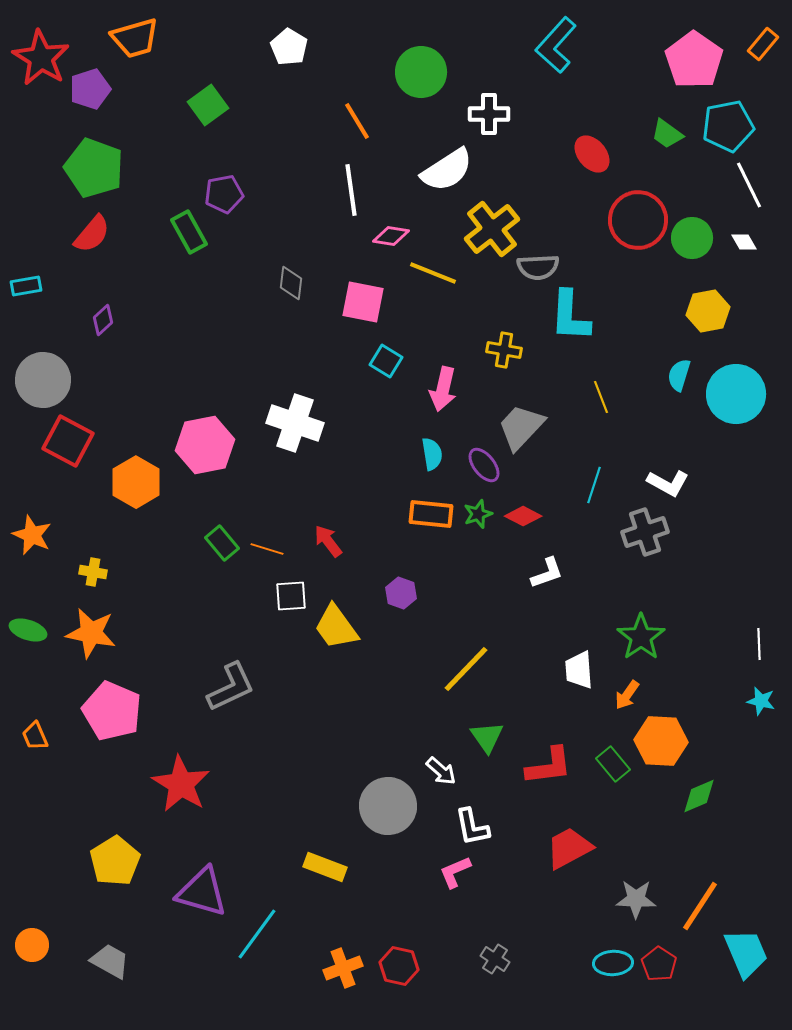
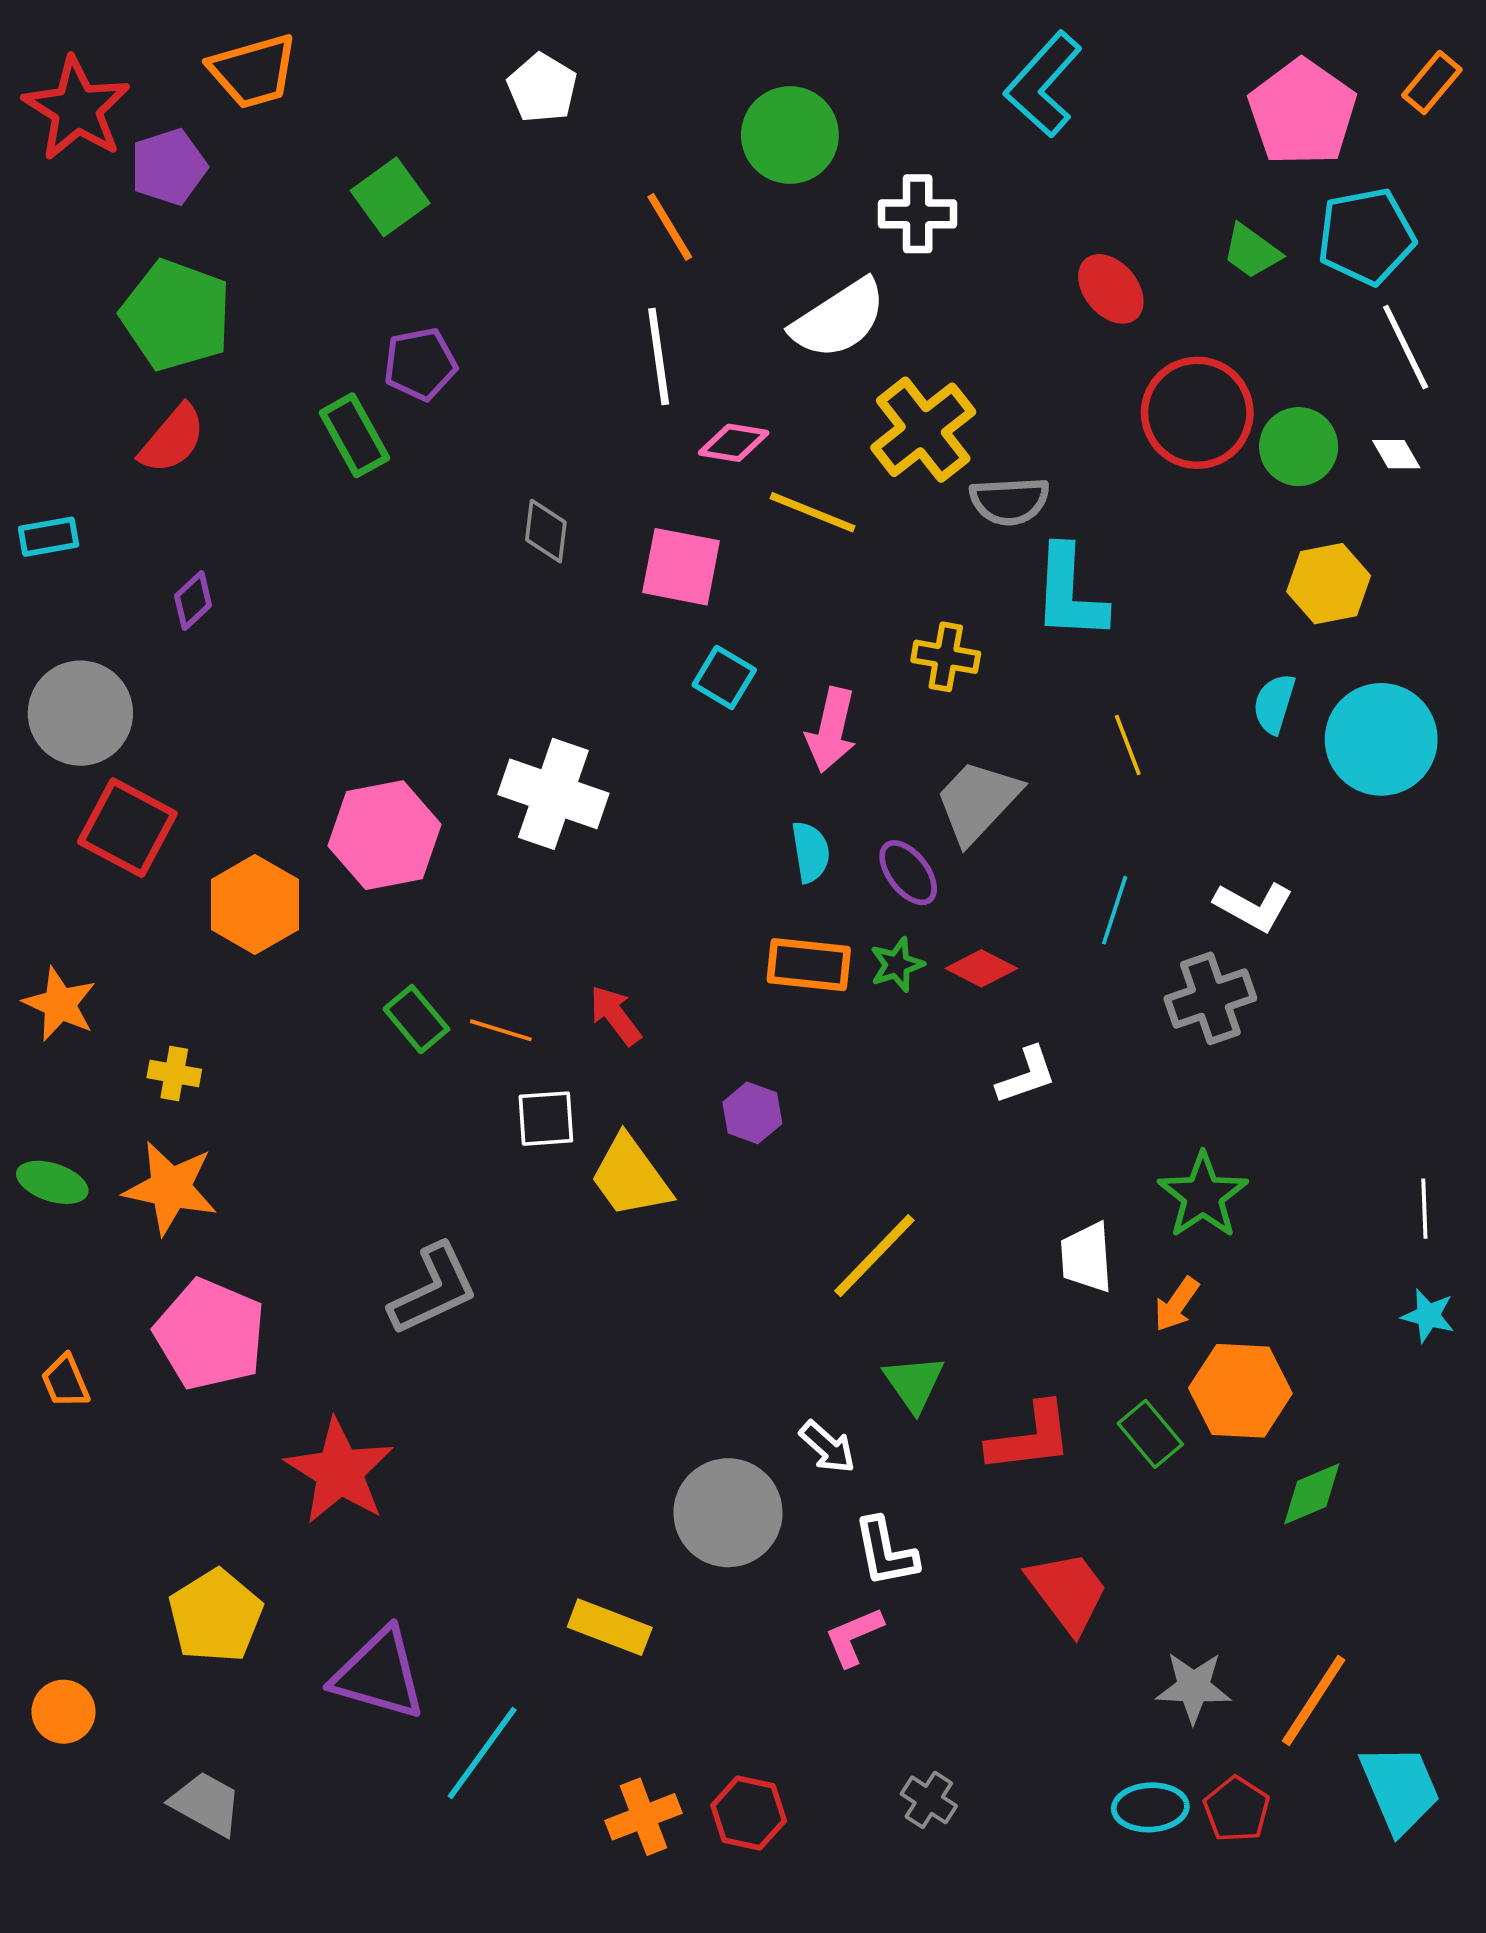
red trapezoid: (569, 848) -> (1068, 1592), turned 81
orange circle: (32, 945) -> (64, 1712), moved

